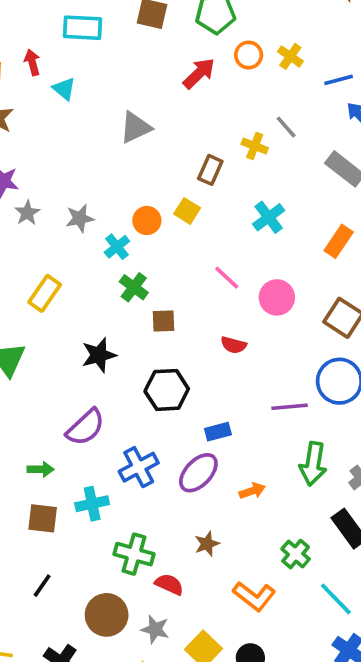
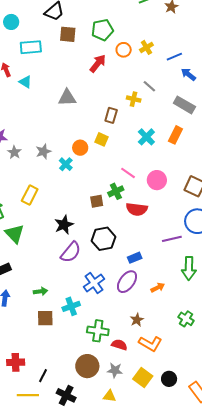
yellow cross: (290, 56) -> (146, 47), turned 32
gray triangle: (135, 128) -> (67, 98), turned 30
orange rectangle: (339, 241) -> (175, 135), moved
green cross: (134, 287) -> (116, 191), moved, turned 35
red semicircle: (234, 345) -> (137, 209), size x1.5
purple semicircle: (86, 427) -> (71, 252), moved
black line: (42, 586) -> (43, 376), moved
orange L-shape: (254, 596) -> (150, 344), moved

